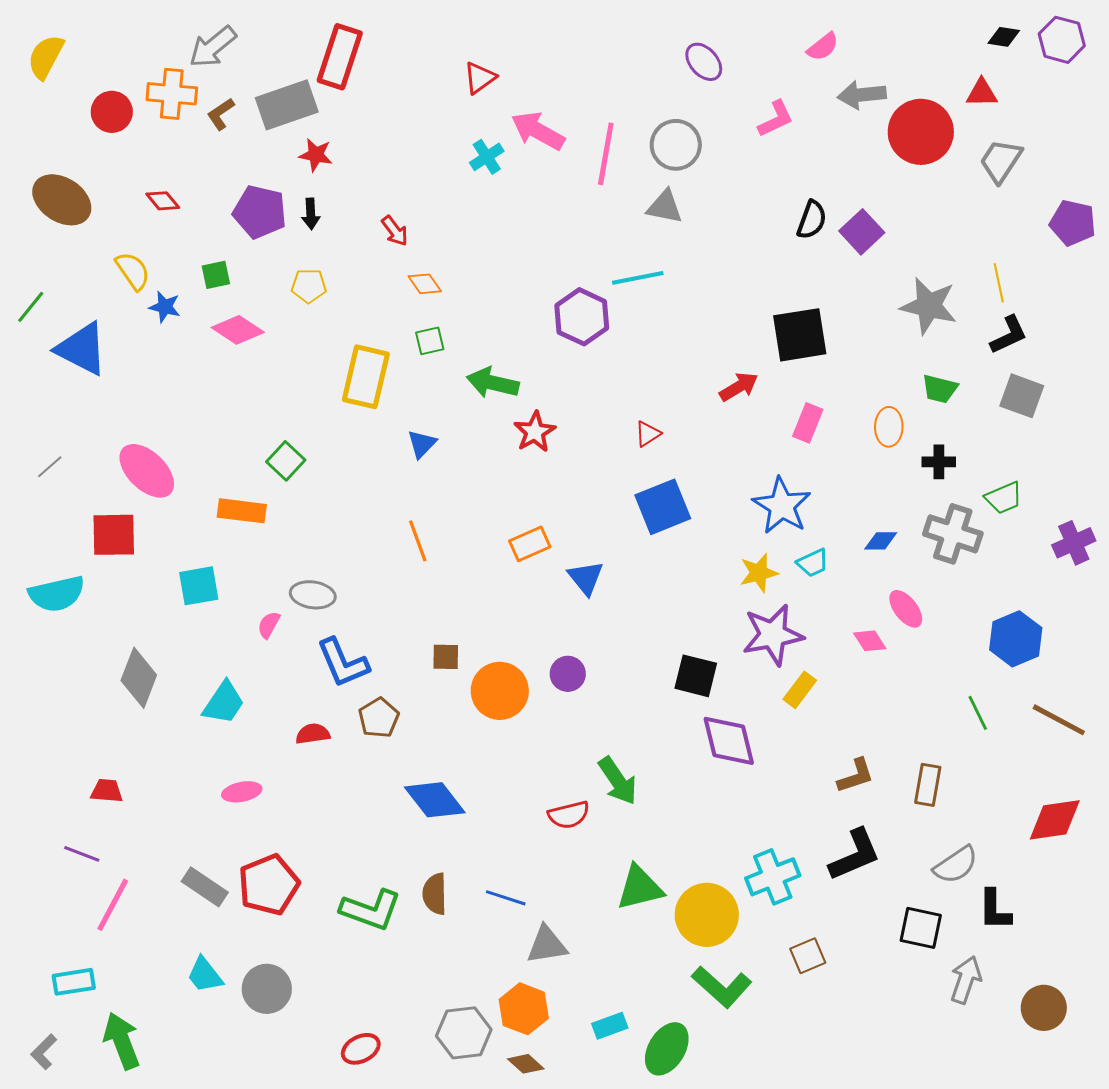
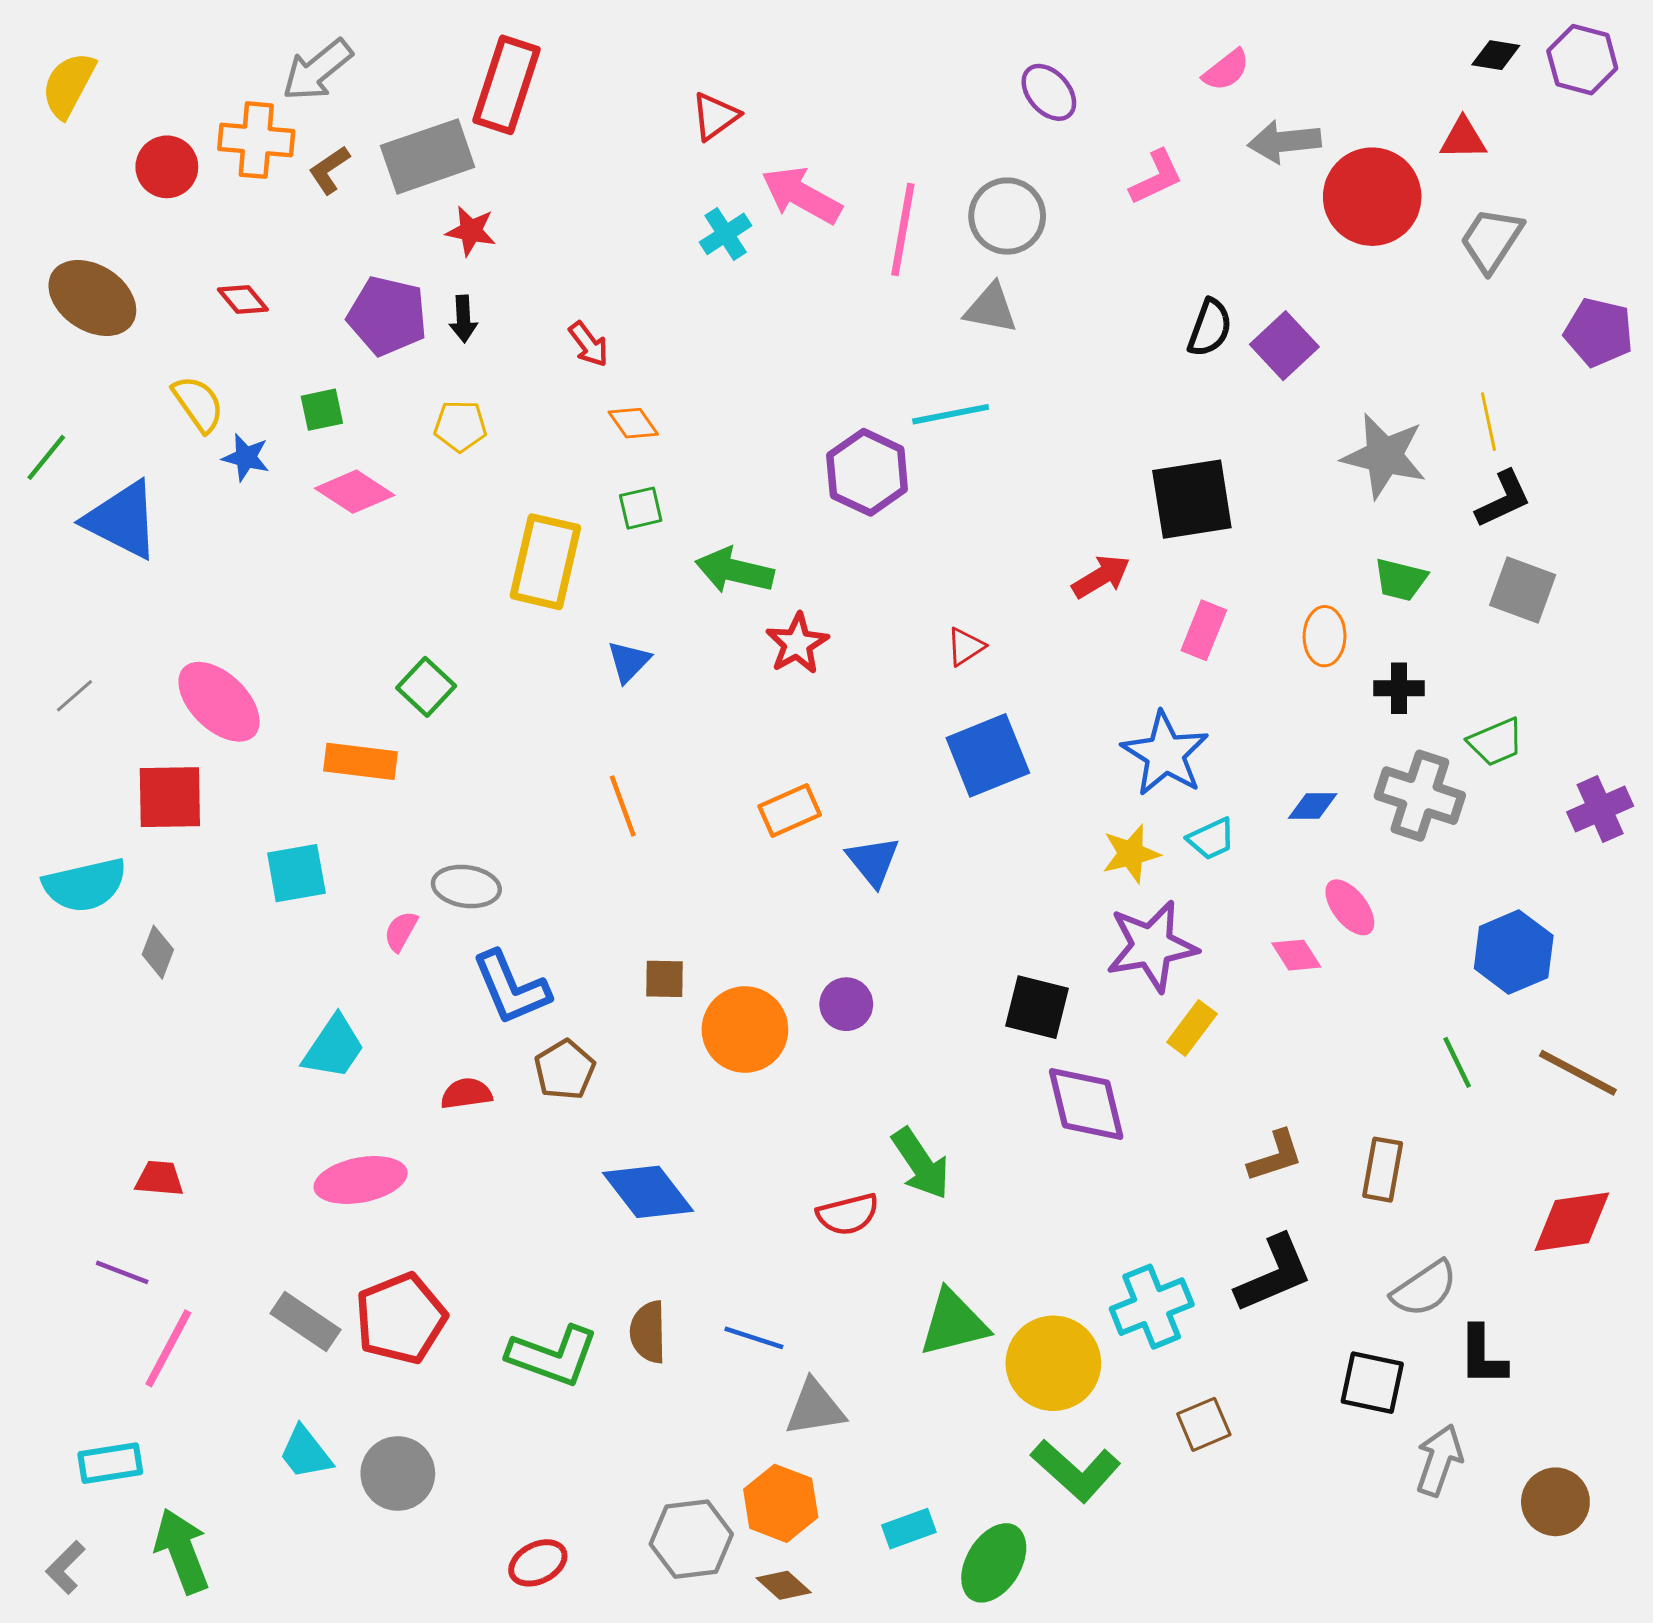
gray diamond: (139, 678) -> (158, 952), moved, size x0.6
pink ellipse: (242, 792) -> (361, 1180), size x1.5

